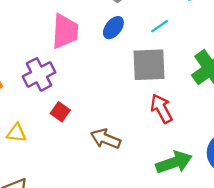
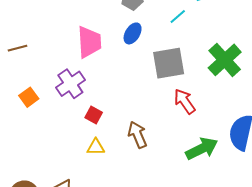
cyan line: (160, 26) -> (178, 17), moved
yellow triangle: (16, 133) -> (96, 147), moved
brown arrow: (106, 139) -> (137, 135), turned 52

